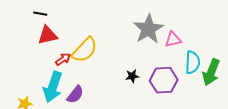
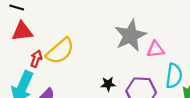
red arrow: (63, 59) -> (36, 59), turned -42

